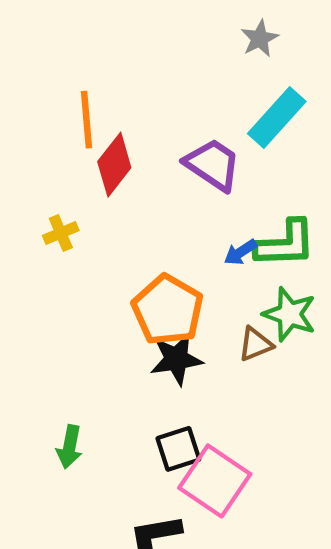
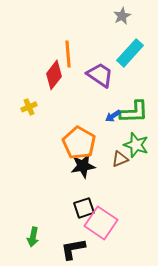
orange line: (86, 120) -> (68, 54), moved
green arrow: (69, 447) -> (33, 237), moved

